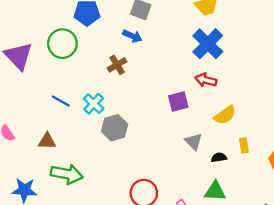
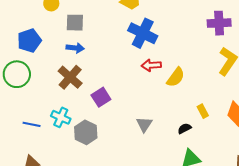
brown cross: (117, 65) -> (70, 77), size x1.4
purple square: (178, 102) -> (101, 97), moved
yellow semicircle: (225, 115) -> (176, 77), moved
gray triangle: (194, 141) -> (144, 124), moved, turned 36

